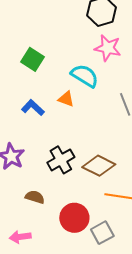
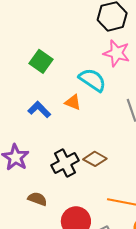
brown diamond: (99, 166) -> (95, 159), moved, size x0.7

